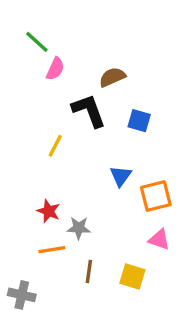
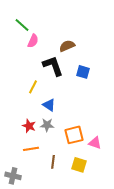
blue triangle: (121, 176) -> (49, 105), moved, turned -32
orange square: (156, 196) -> (74, 135), moved
gray star: (79, 228) -> (47, 125), moved

